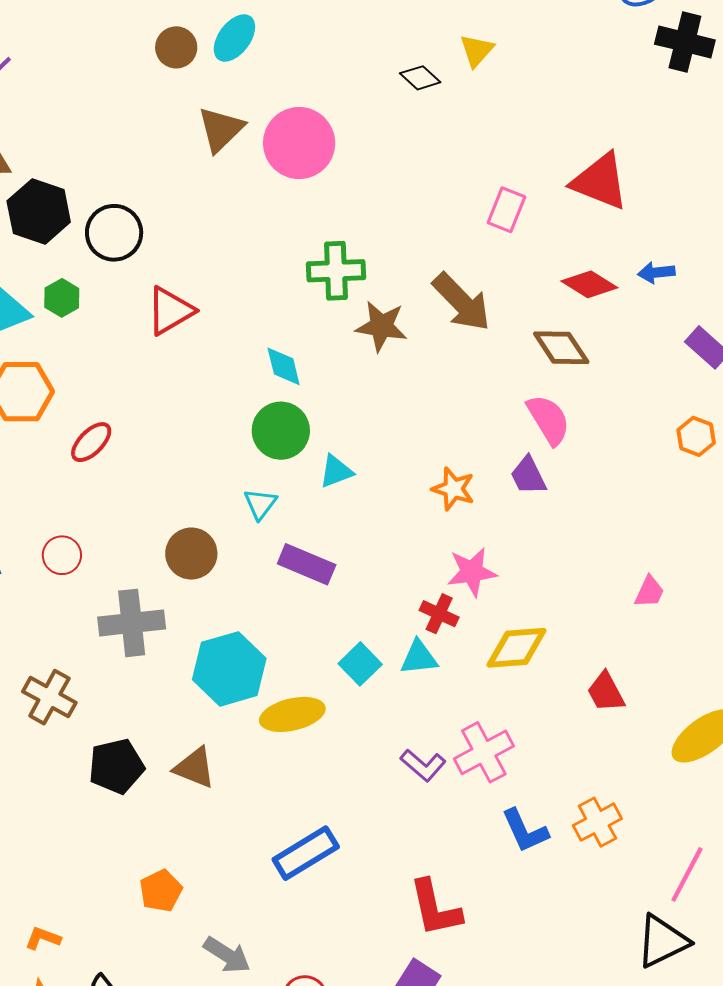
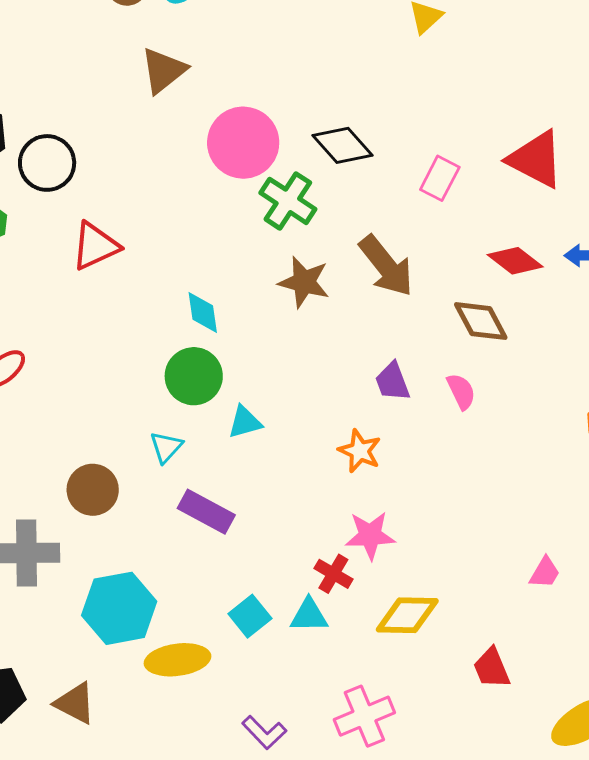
black diamond: (420, 78) -> (343, 145), moved, size x1.5
pink circle: (299, 143) -> (243, 143), moved
green cross: (336, 271) -> (288, 201), moved, turned 30
pink semicircle: (549, 420) -> (461, 391), size x0.7
purple trapezoid: (528, 476) -> (392, 382), moved
purple L-shape: (423, 765) -> (264, 732), moved

